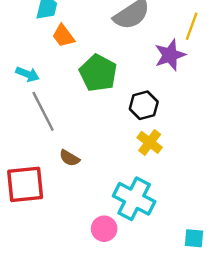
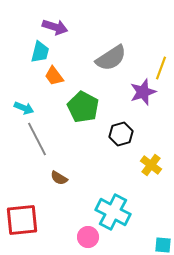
yellow cross: (150, 142) -> (151, 165), moved
red square: (25, 184) -> (22, 220), moved

